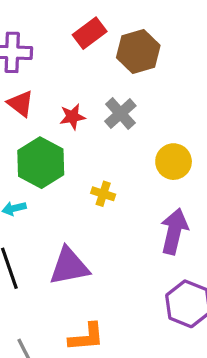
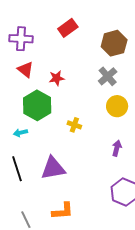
brown hexagon: (138, 51) -> (114, 43), moved
gray cross: (120, 114) -> (108, 76), moved
purple arrow: (174, 231) -> (117, 148), size x0.6

